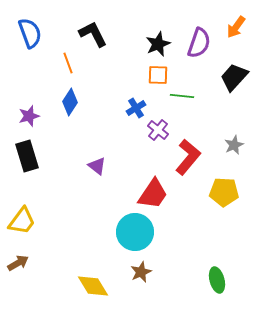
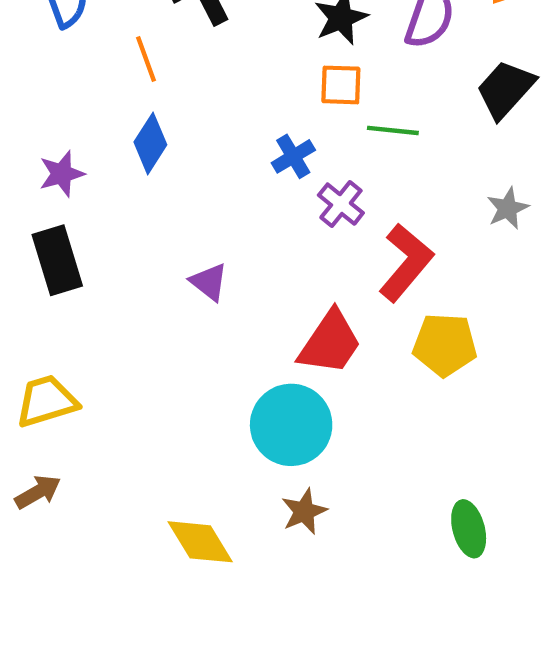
gray star: (234, 145) -> (508, 208), moved
yellow pentagon: (224, 192) -> (445, 345), moved
yellow trapezoid: (22, 221) -> (46, 401), turned -144

